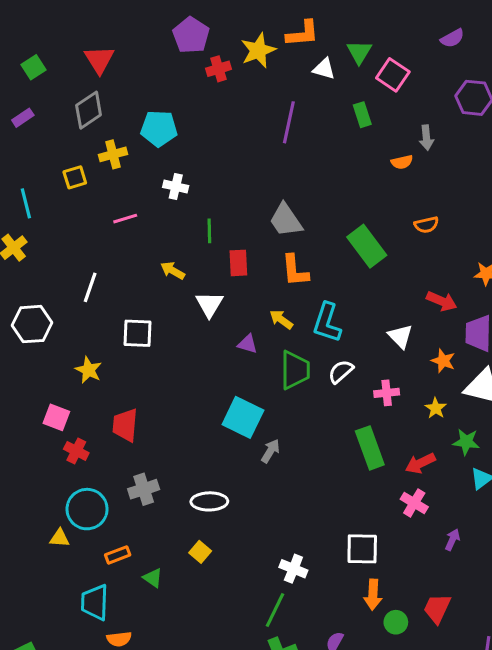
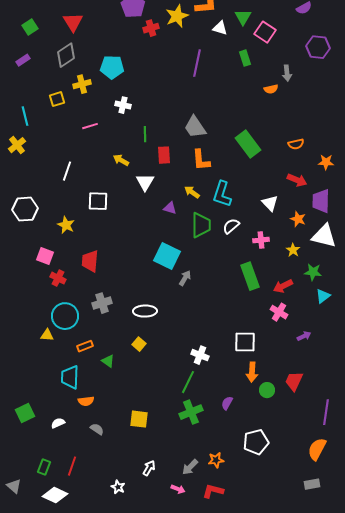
orange semicircle: (426, 225) -> (296, 144), moved
white hexagon: (32, 324) -> (25, 209), moved
purple arrow: (452, 540) -> (304, 336), turned 40

